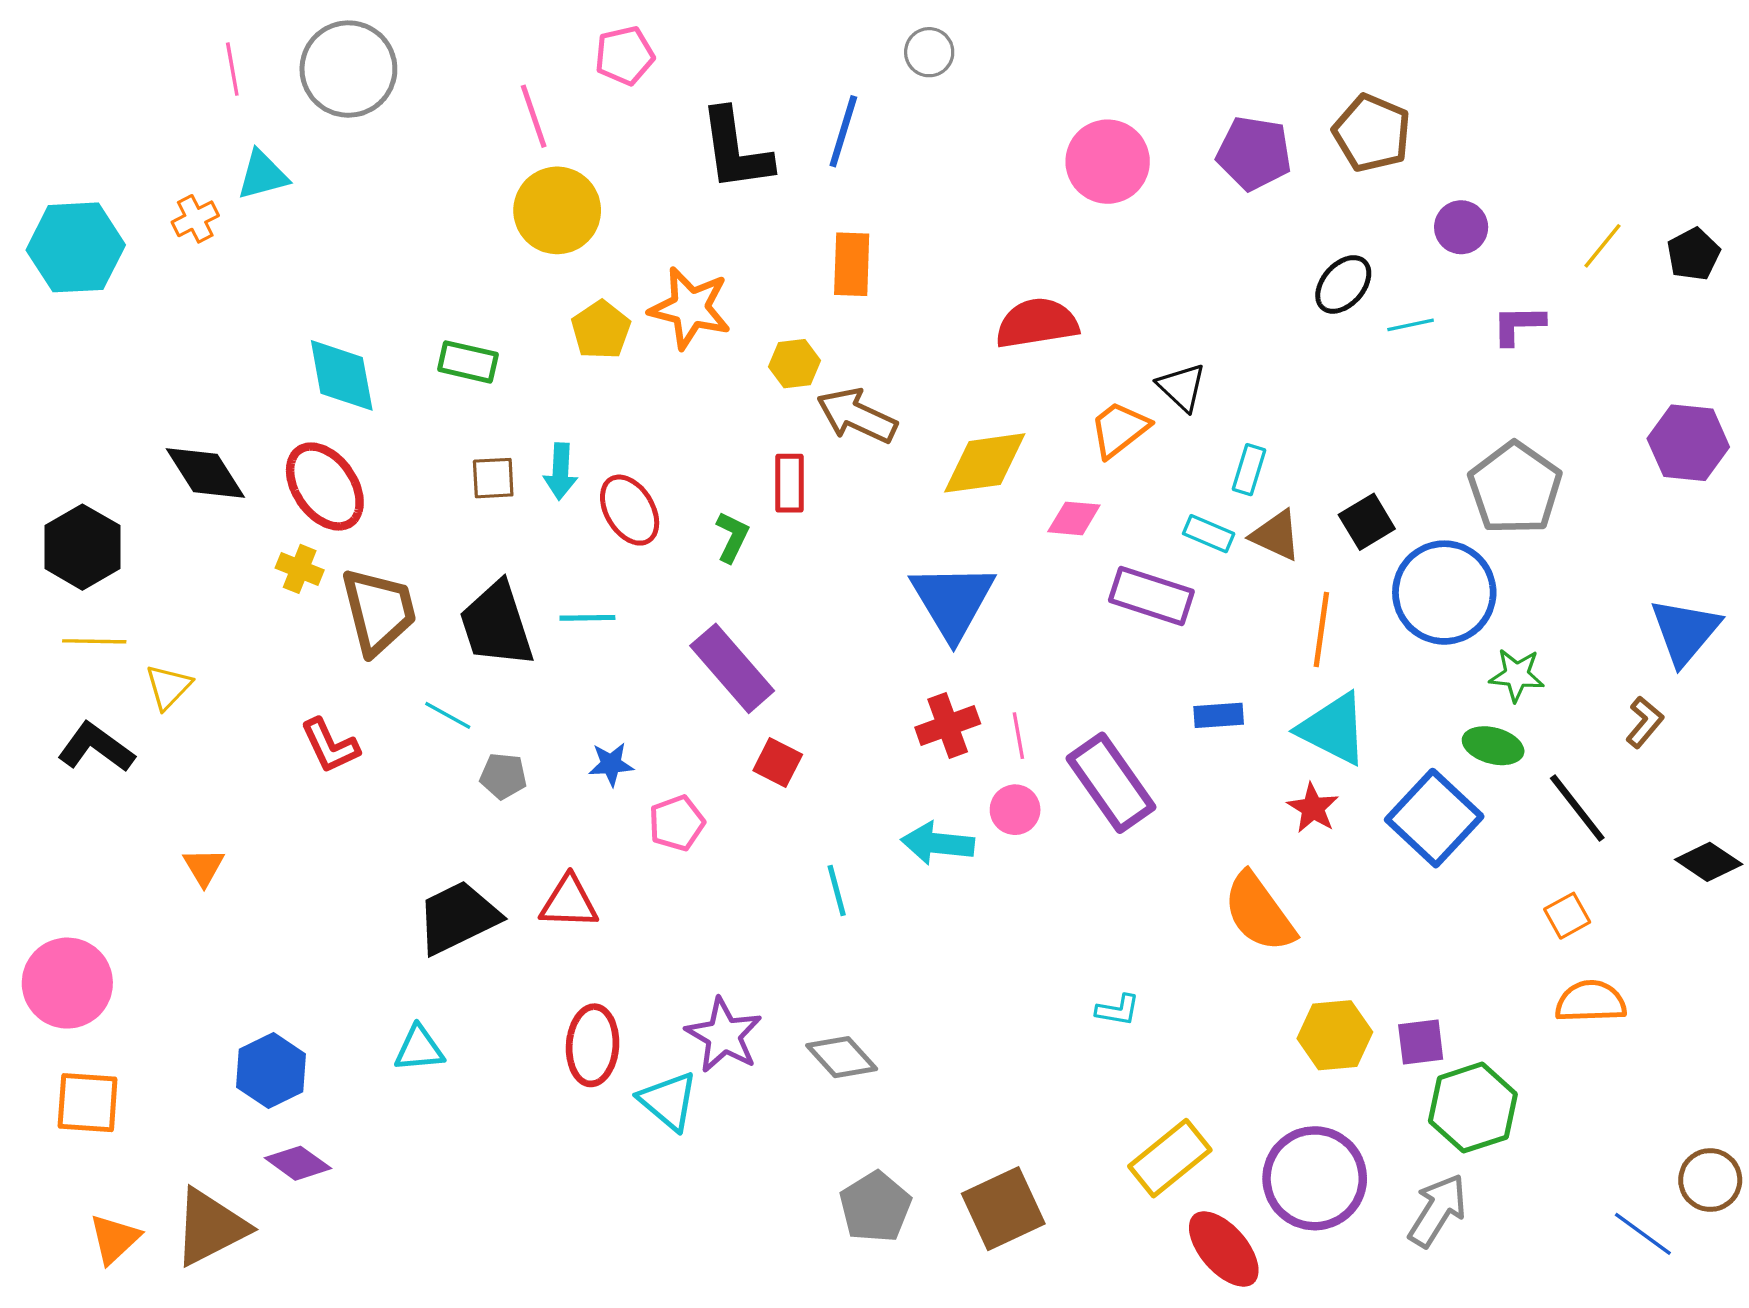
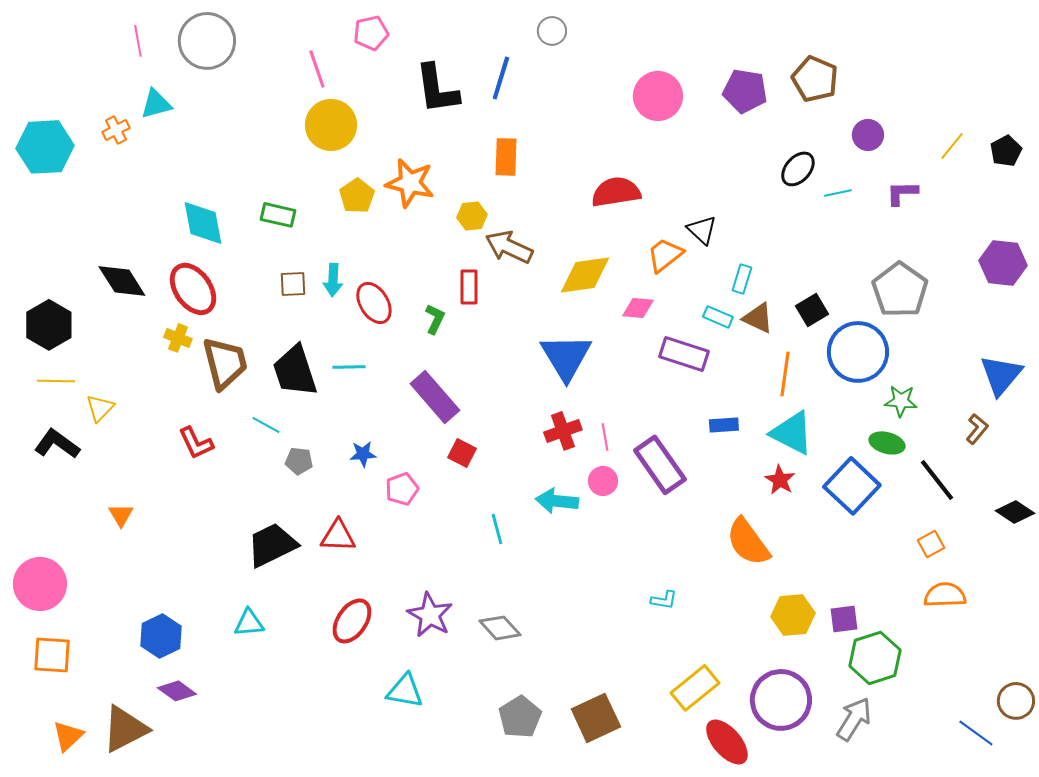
red ellipse: (593, 1045) -> (352, 621), turned 30
cyan triangle: (668, 1101) -> (405, 691), moved, turned -30

